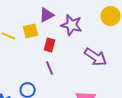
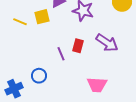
red rectangle: (50, 45) -> (78, 46), moved

